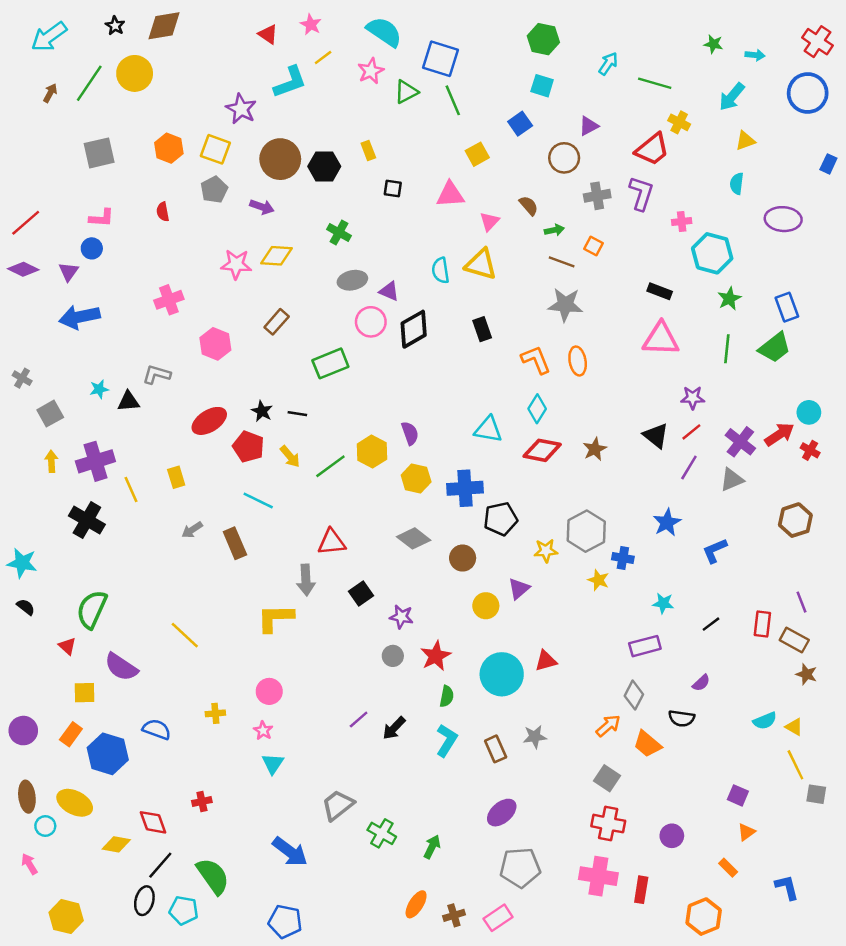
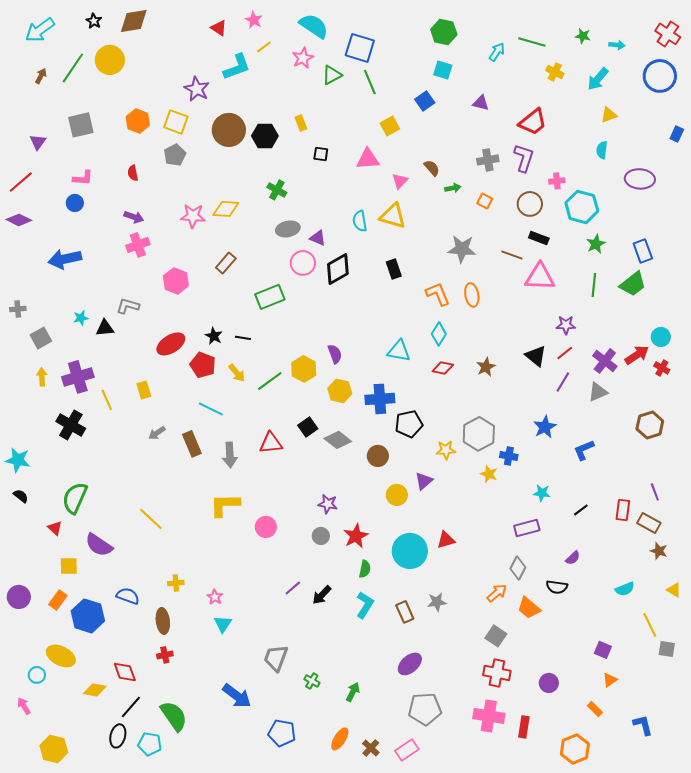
green line: (655, 83) -> (532, 42), moved
yellow cross: (679, 122) -> (555, 72), moved
purple triangle: (589, 126) -> (481, 103), turned 42
brown circle: (564, 158) -> (530, 204), moved
purple arrow: (262, 207) -> (134, 217), moved
brown line: (562, 262) -> (512, 255), moved
purple triangle: (69, 272) -> (38, 142), moved
gray cross: (22, 378) -> (18, 309), turned -35
red diamond: (542, 450) -> (443, 368), size x0.7
gray arrow: (306, 580) -> (230, 455), moved
black square: (361, 593) -> (308, 427), moved
pink circle: (269, 691) -> (266, 527), moved
yellow triangle: (794, 727) -> (674, 590), moved
brown ellipse: (27, 797) -> (163, 621), moved
gray trapezoid: (338, 805) -> (276, 658), turned -32
green cross: (382, 833) -> (312, 681), size x0.7
brown cross: (454, 915) -> (371, 748), turned -30
blue pentagon: (285, 921) -> (282, 733), moved

